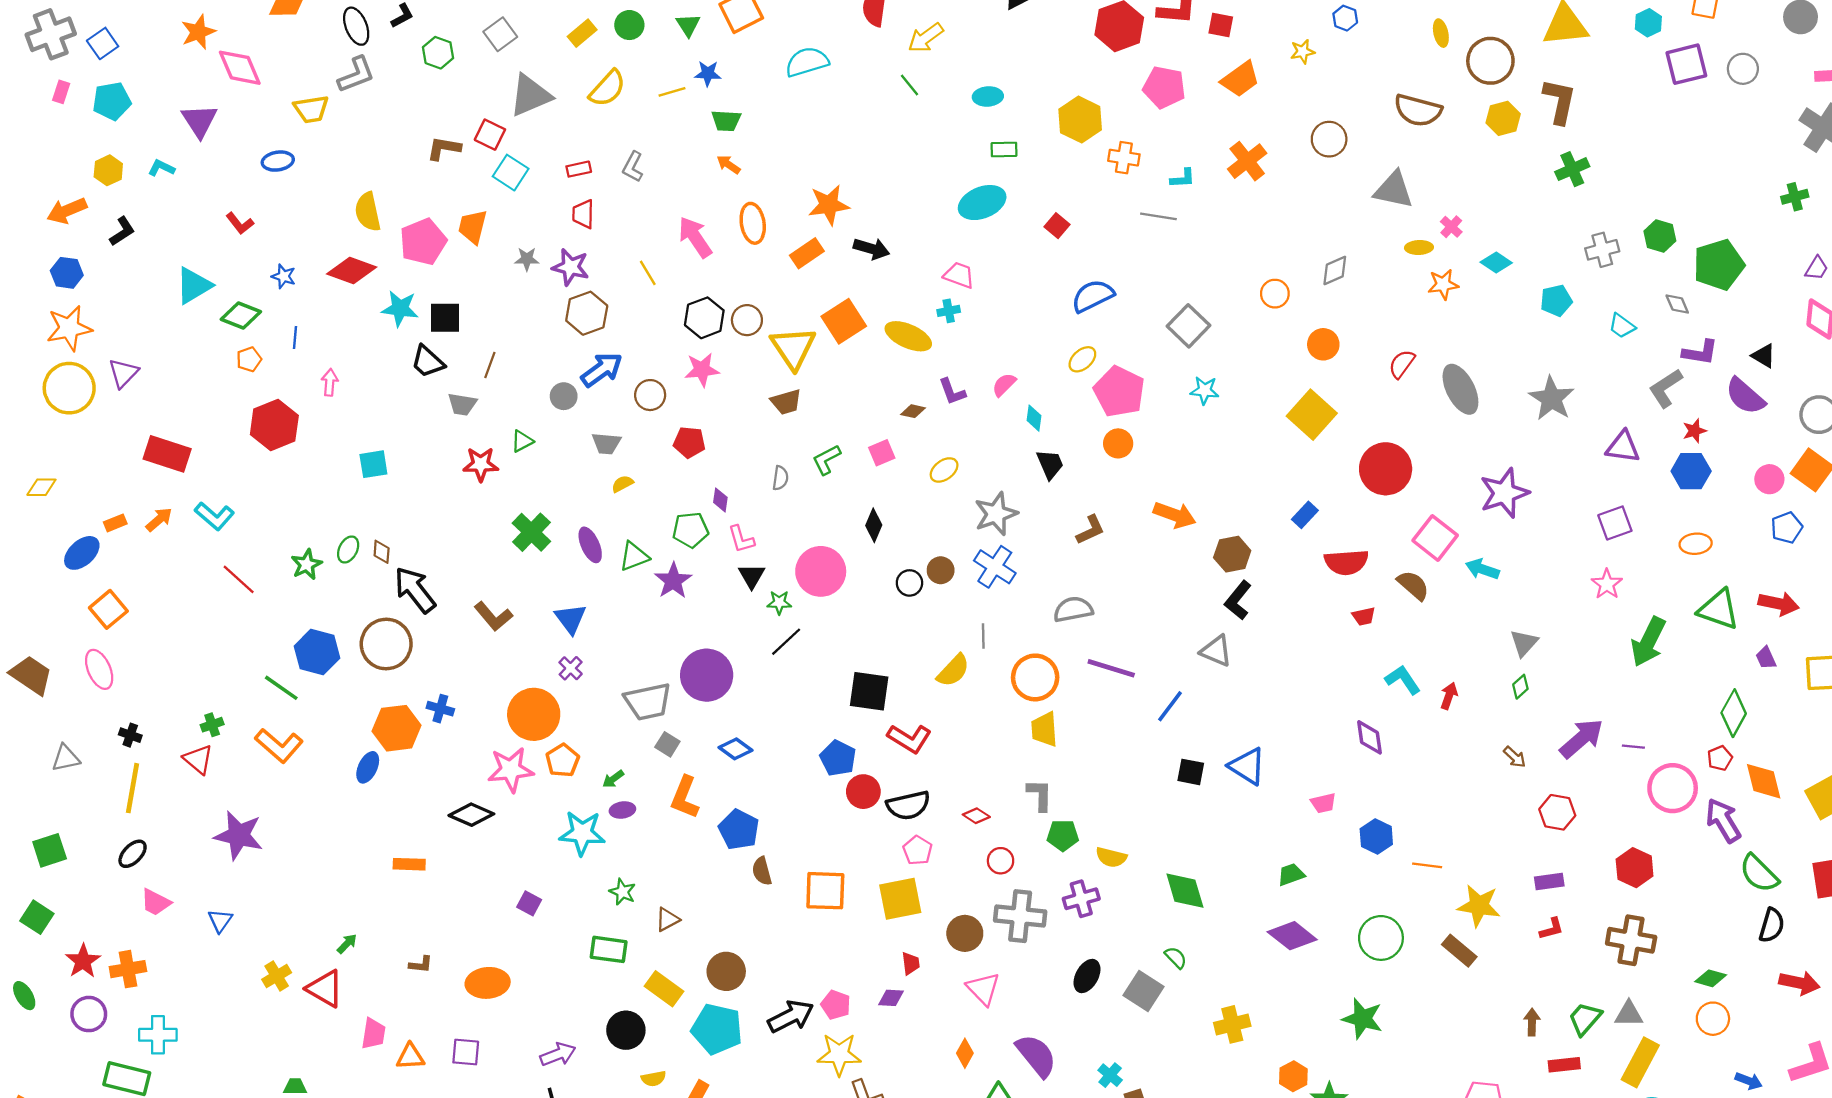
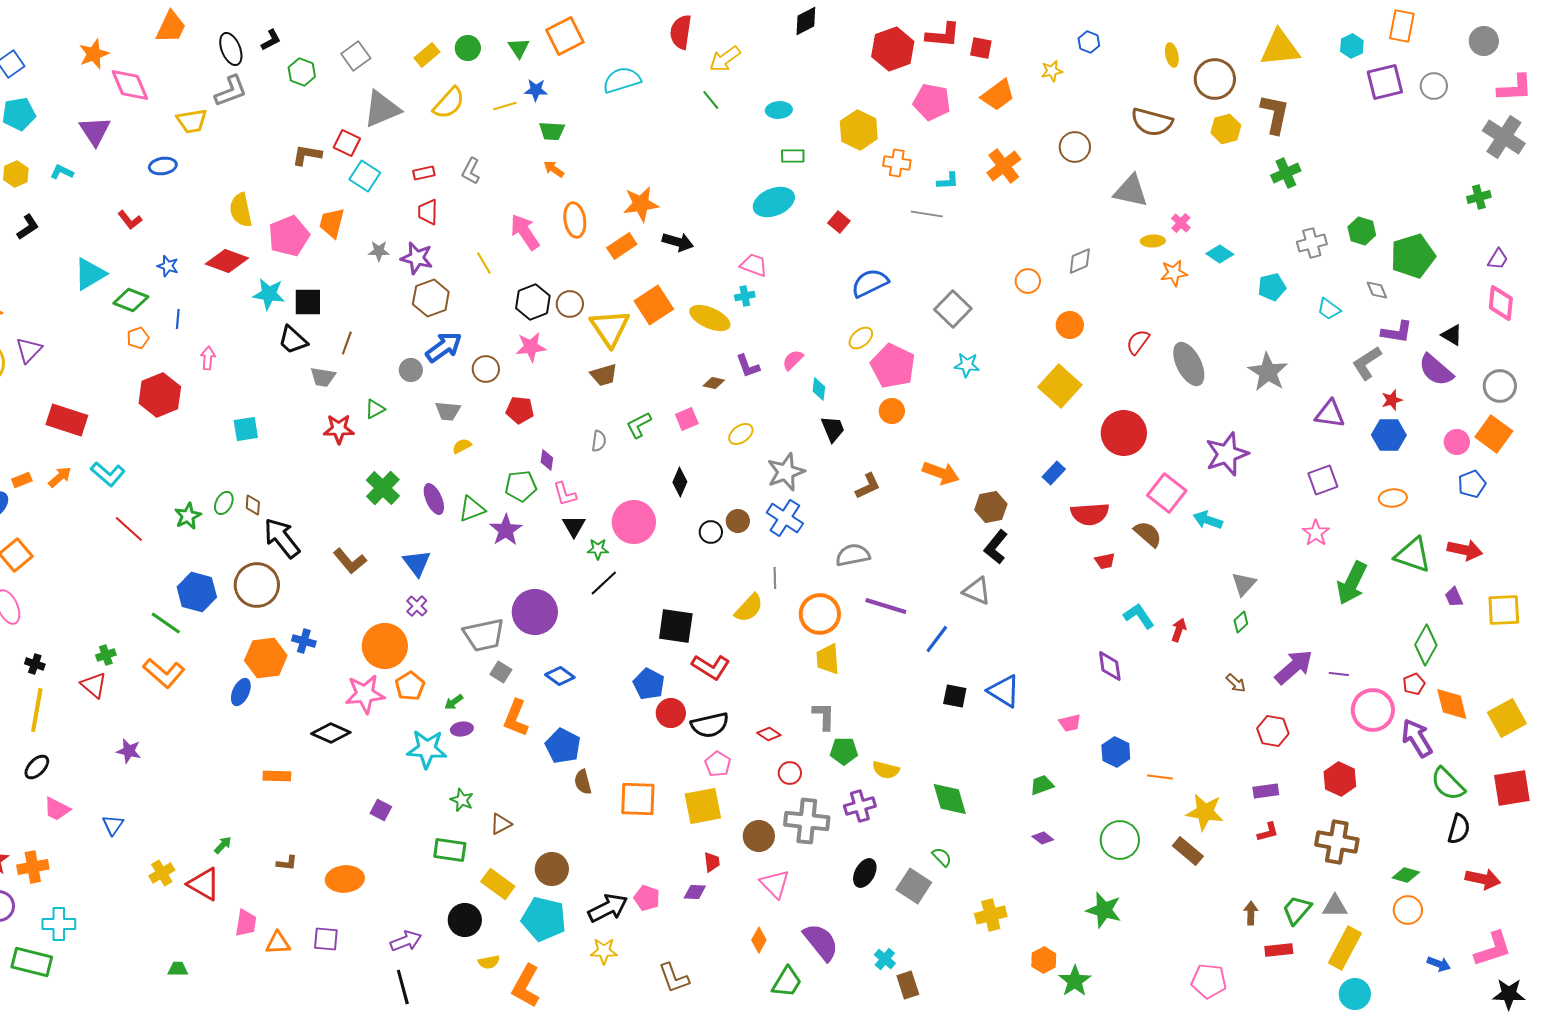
purple star: (239, 835) -> (129, 751), size x0.6
purple diamond: (1292, 936) -> (1043, 838), size x0.5
yellow star: (839, 1054) -> (604, 951), moved, size x0.7

